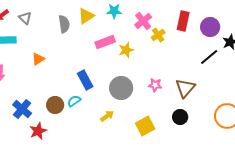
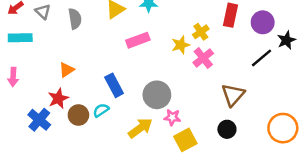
pink cross: (143, 21) -> (203, 58), moved
gray semicircle: (64, 24) -> (75, 19), moved
yellow star: (126, 50) -> (181, 45), moved
orange triangle: (38, 59) -> (67, 70), moved
pink star: (155, 85) -> (172, 117), moved
yellow arrow: (107, 116) -> (140, 128), size x1.5
red star: (38, 131) -> (58, 98), moved

